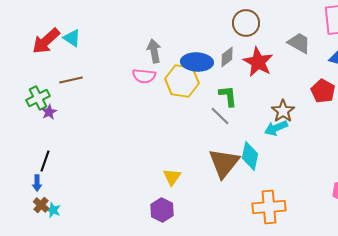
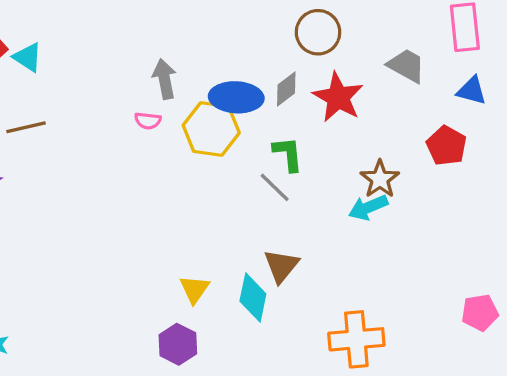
pink semicircle: (144, 76) -> (148, 121), size x0.7
cyan diamond: (250, 156) -> (253, 298), moved
brown triangle: (224, 163) -> (281, 266), size x0.7

